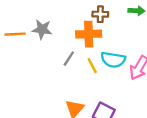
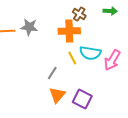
brown cross: (100, 14) -> (79, 14), turned 32
gray line: (69, 59) -> (52, 73), moved

